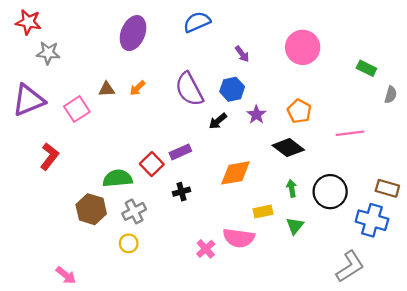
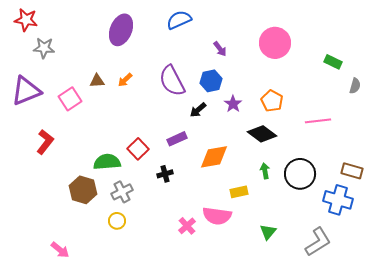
purple rectangle: (180, 152) -> (177, 139), moved
green triangle: (295, 226) -> (268, 232), moved

